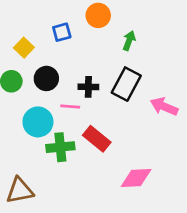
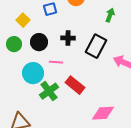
green arrow: (129, 41) -> (110, 15), moved
black cross: (88, 87) -> (68, 38), moved
green cross: (60, 147) -> (49, 91), turned -30

